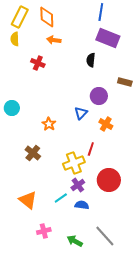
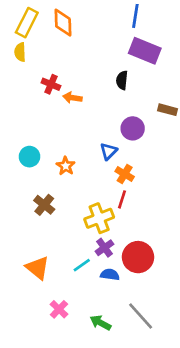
orange arrow: (54, 40) -> (72, 98), moved
cyan circle: (12, 108) -> (29, 157), moved
orange cross: (106, 124) -> (125, 174), moved
red circle: (109, 180) -> (138, 257), moved
pink cross: (44, 231) -> (59, 309), turned -32

